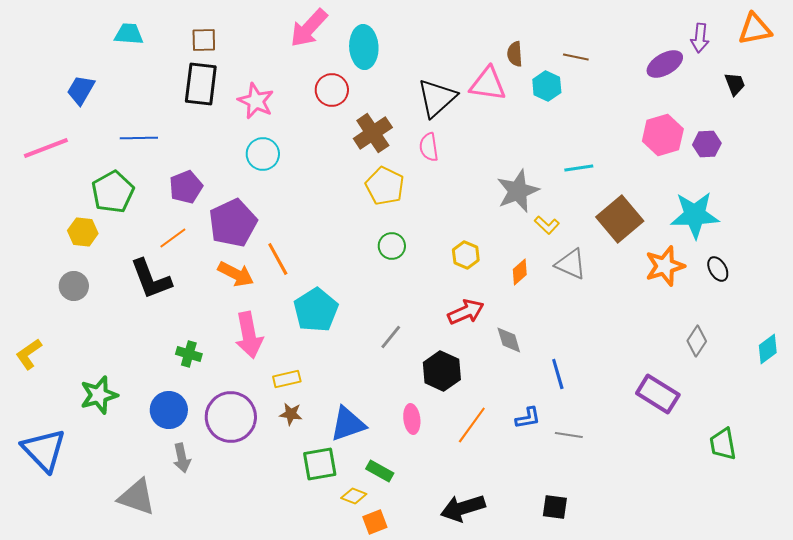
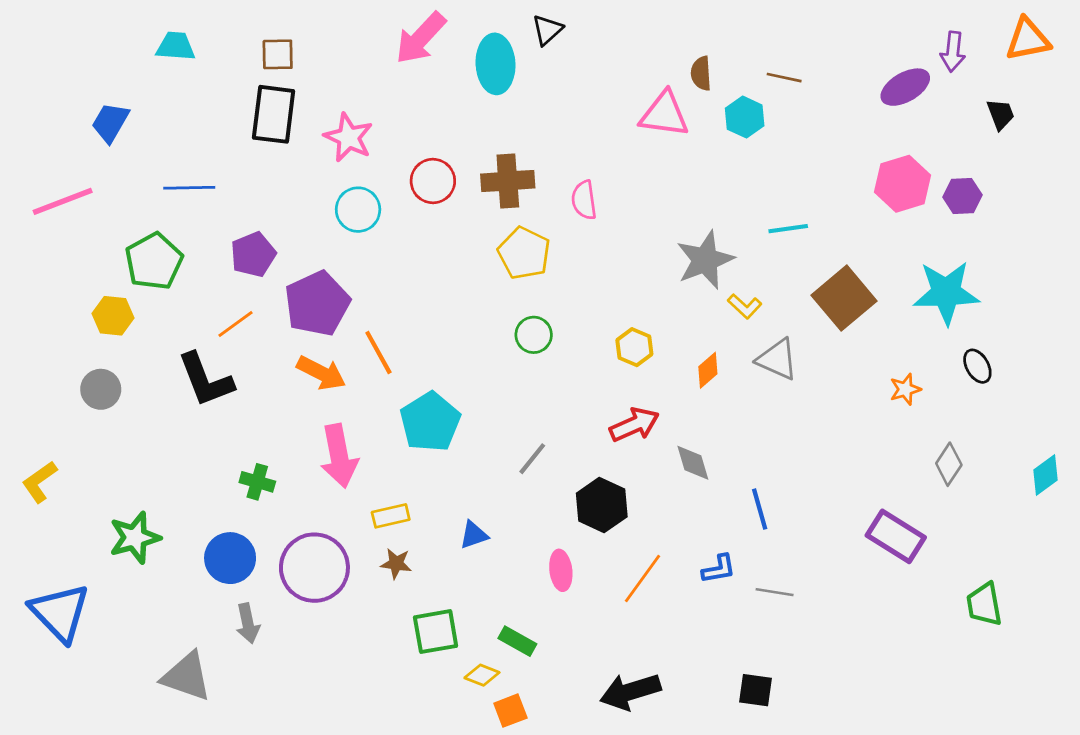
red circle: (332, 90) -> (433, 181), moved
black triangle: (437, 98) -> (547, 30), moved, size x0.6
brown cross: (373, 133) -> (508, 181), turned 30
orange star: (665, 266) -> (905, 389), moved, size x0.6
blue triangle: (348, 424) -> (474, 535), moved, size x0.6

